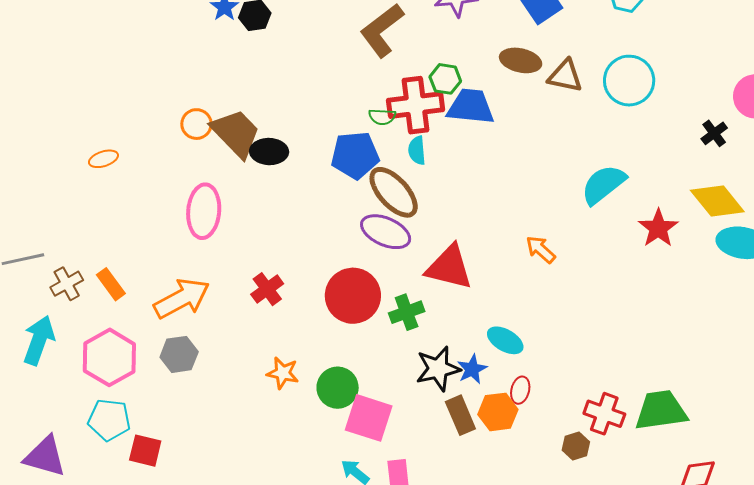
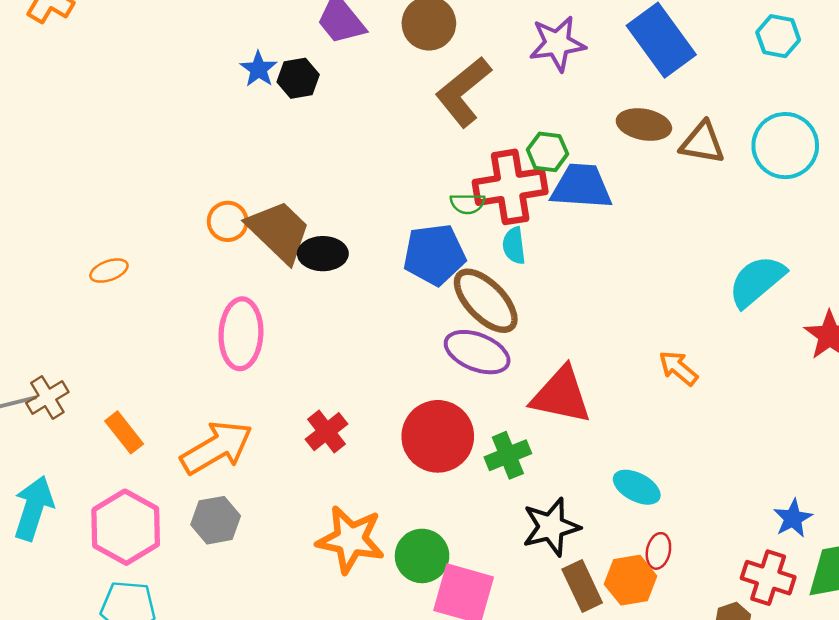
brown cross: (67, 284) -> (47, 397), moved
blue star: (472, 369) -> (793, 518), moved
orange star: (283, 373) -> (351, 540), size x1.6

